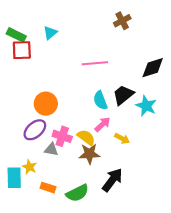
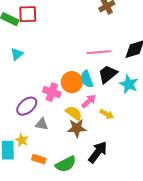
cyan triangle: (50, 33) -> (17, 54), moved
red square: (22, 50) -> (28, 14), moved
pink line: (95, 63) -> (99, 52), moved
orange circle: (46, 104) -> (72, 82), moved
pink cross: (62, 136) -> (52, 92), moved

